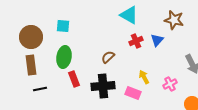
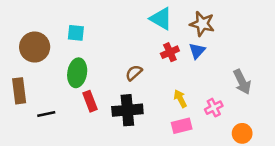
brown star: (174, 20) -> (202, 24), moved
brown rectangle: (31, 65) -> (19, 91), moved
pink rectangle: (133, 93) -> (182, 126), moved, turned -35

